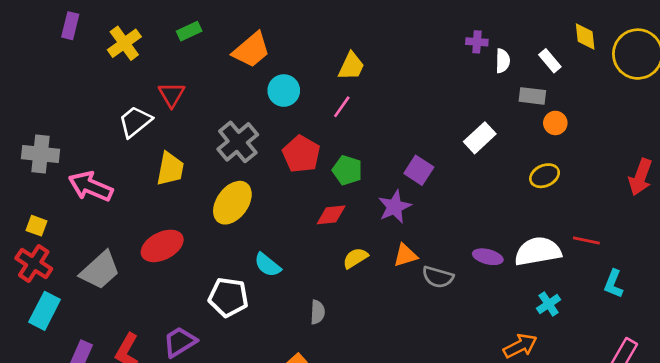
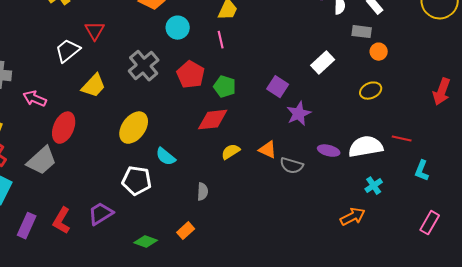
pink line: (342, 107) -> (221, 40), turned -48
yellow trapezoid: (170, 169) -> (94, 86), turned 32
pink arrow: (91, 186) -> (35, 99), size x0.7
yellow ellipse: (232, 203) -> (134, 128), moved
purple star: (395, 207) -> (299, 114), moved
red diamond: (331, 215) -> (213, 120), size x1.4
red ellipse: (162, 246) -> (64, 128), moved, turned -40
orange triangle: (405, 255) -> (268, 150), turned 42

